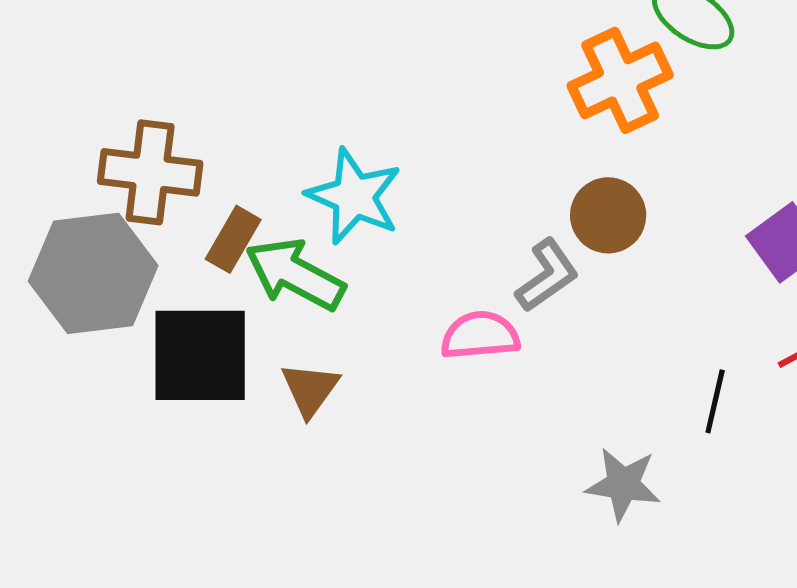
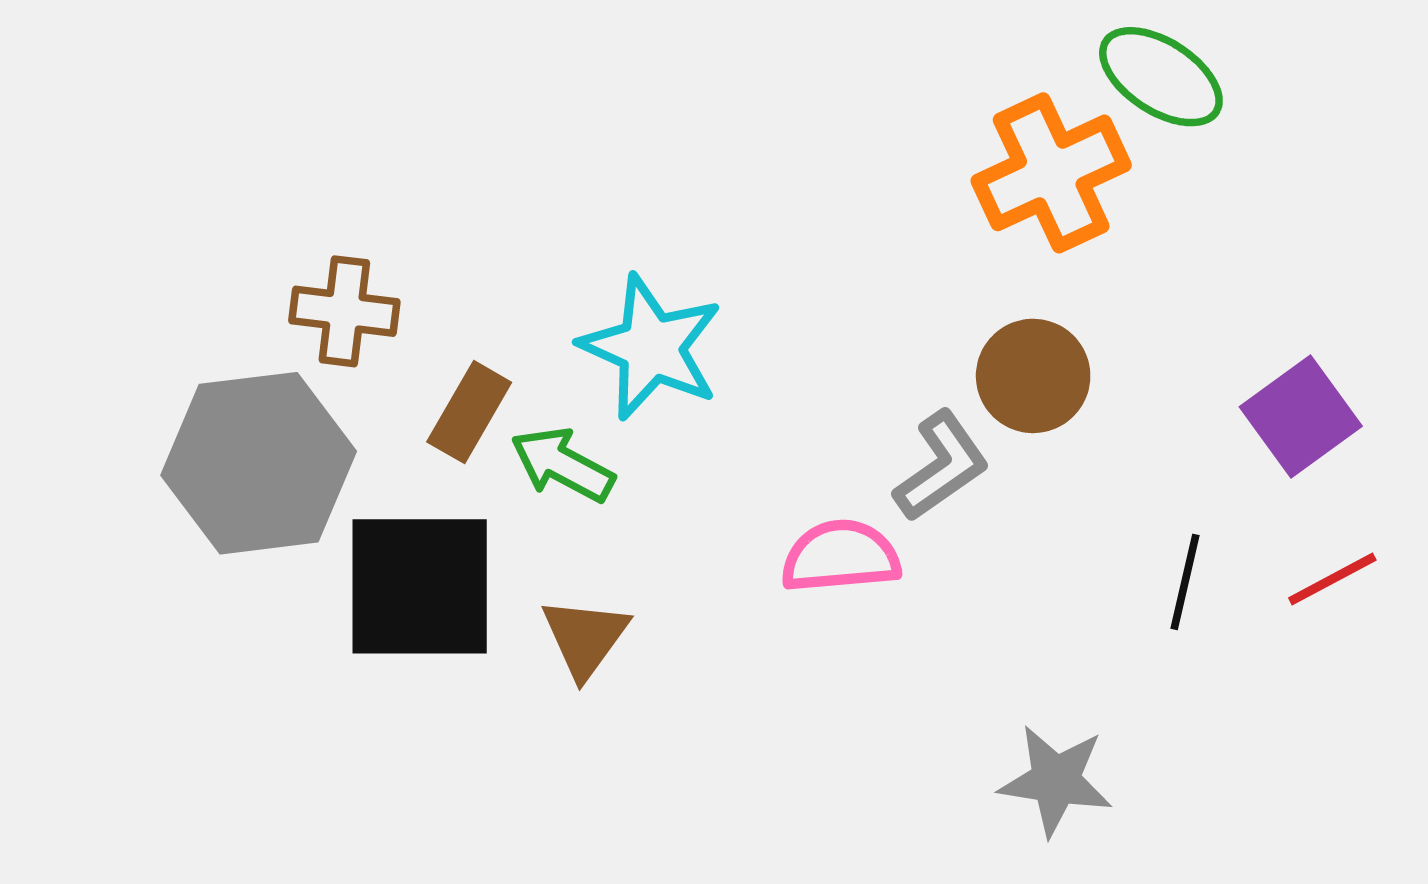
brown cross: (150, 172) -> (344, 311), size x0.7
green arrow: (295, 274) -> (562, 465), size x0.7
black line: (715, 401) -> (1185, 582), moved

